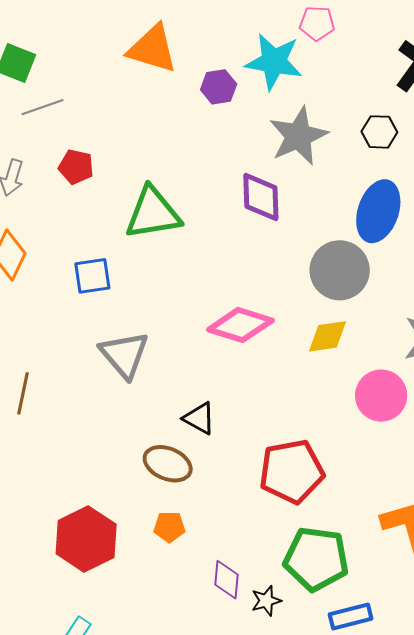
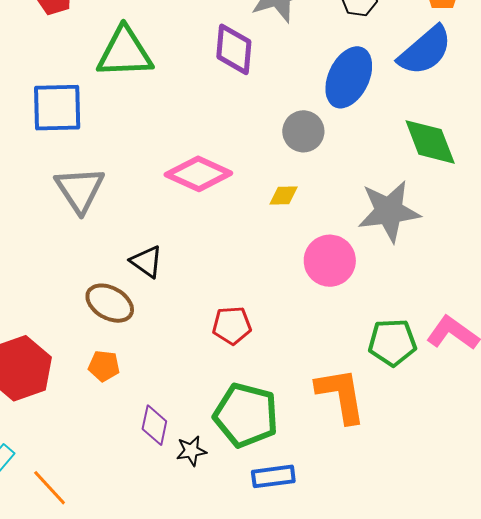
gray circle: (340, 270) -> (303, 131), size x0.7
blue square: (92, 276) -> (57, 108), size x1.4
yellow diamond: (328, 336) -> (284, 196), size x0.7
red pentagon: (292, 471) -> (232, 325), size x0.6

